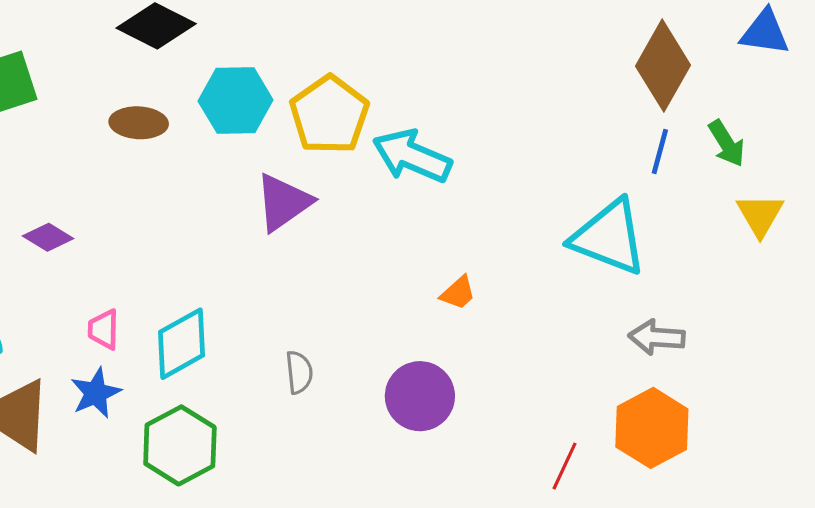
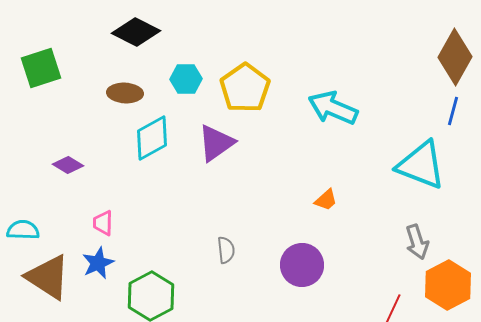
cyan hexagon: (236, 101) -> (186, 79), size x0.7
cyan arrow: (412, 156) -> (333, 108), moved
gray arrow: (657, 337) -> (417, 242), moved, turned -112
cyan diamond: (182, 344) -> (152, 138), moved

